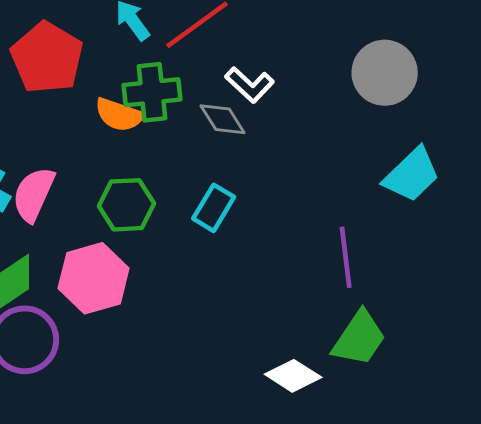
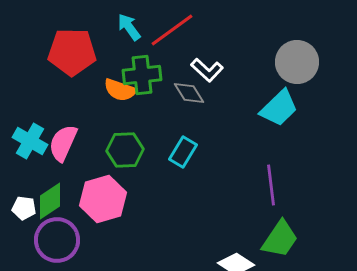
red pentagon: (47, 58) -> (72, 52), turned -30
cyan trapezoid: (412, 175) -> (279, 108), moved

